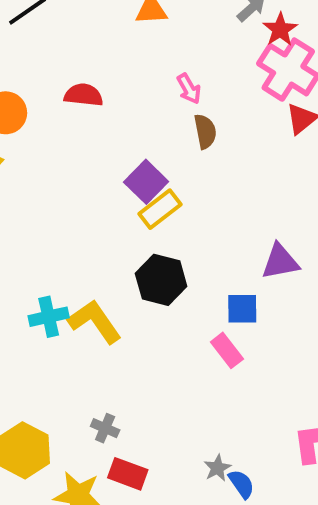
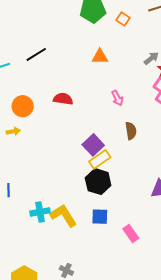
brown semicircle: (205, 131) -> (131, 131), moved
black hexagon: (161, 280) -> (98, 182), moved
blue square: (242, 309) -> (100, 217), moved

